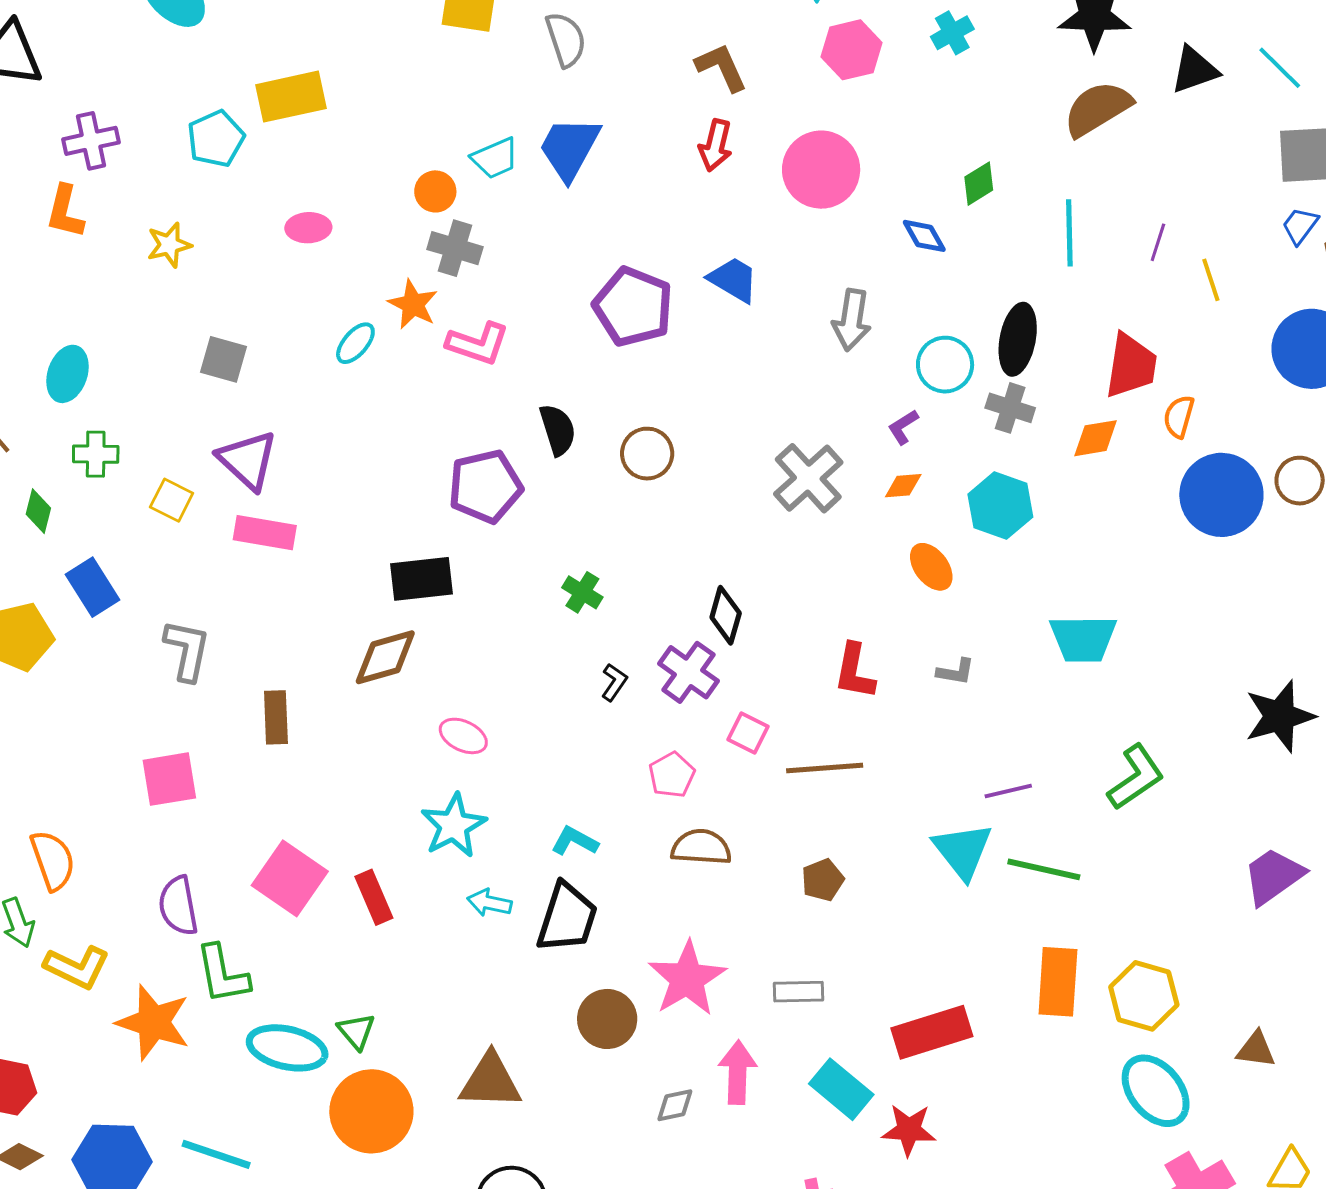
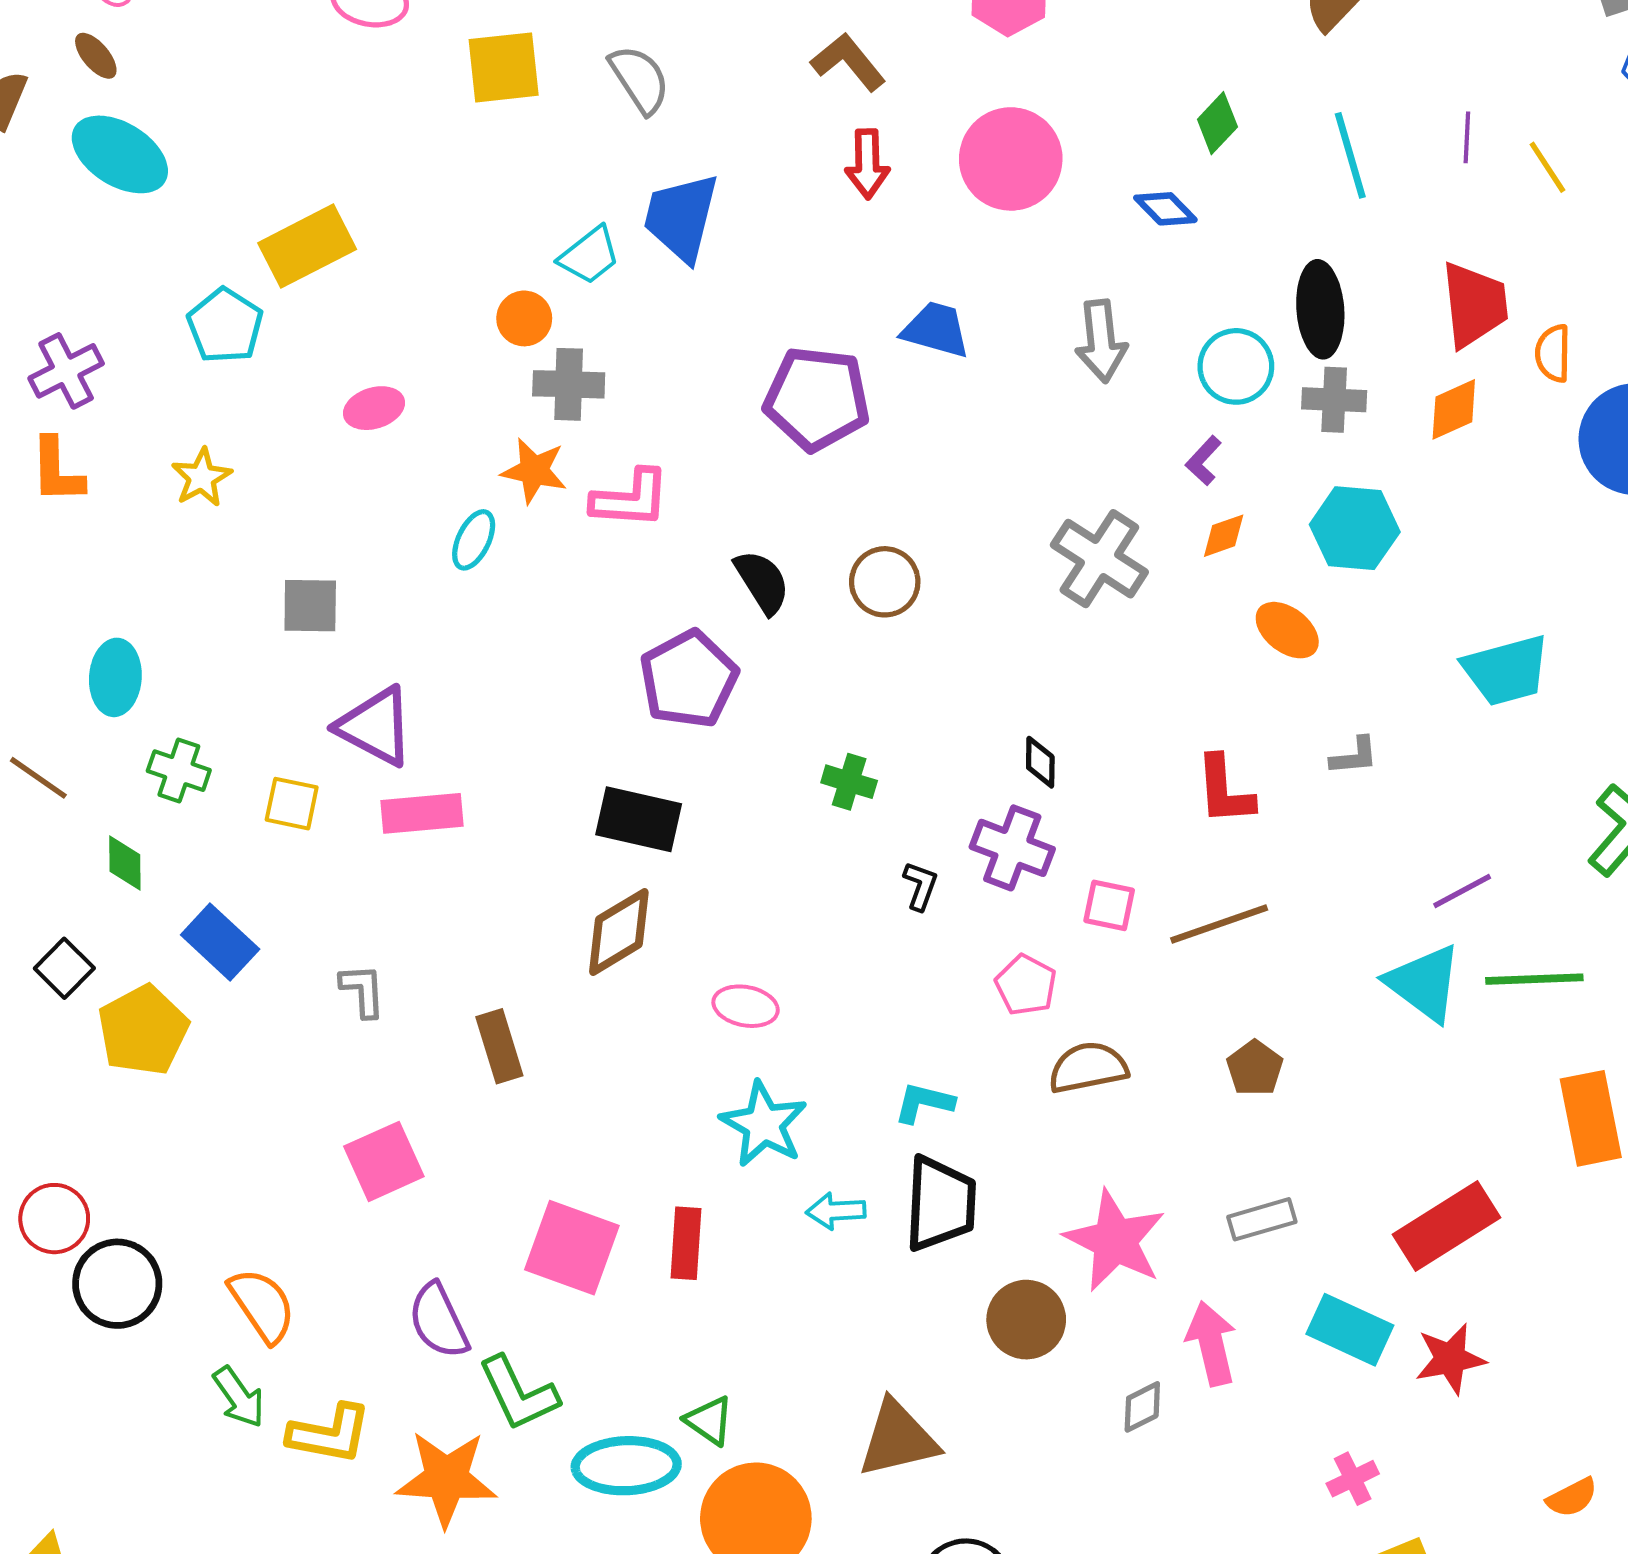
green cross: (96, 454) -> (179, 771), turned 33
black rectangle: (422, 579) -> (639, 819), turned 34
black diamond: (726, 615) -> (1040, 762), size x0.7
gray L-shape: (187, 650) -> (363, 990), size x0.7
red rectangle: (374, 897) -> (686, 1243), turned 42

